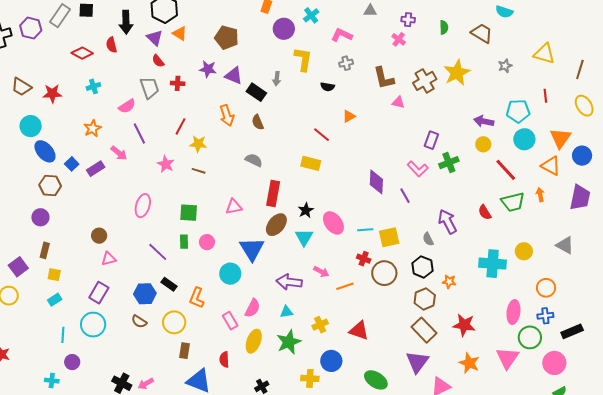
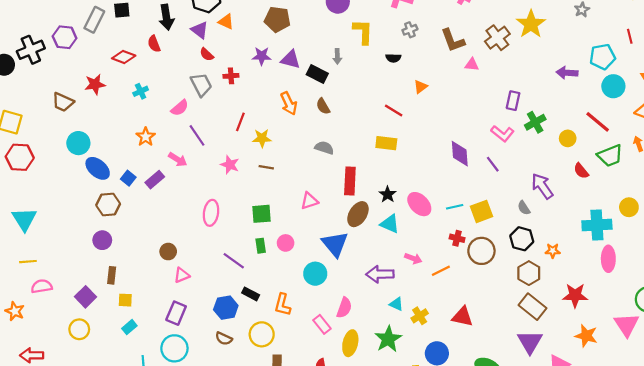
red star: (52, 94) -> (95, 84), moved
yellow circle: (483, 144) -> (568, 138), moved
cyan triangle: (304, 237) -> (390, 224), turned -30
cyan triangle: (286, 312) -> (396, 304), moved, turned 40
pink ellipse: (513, 312) -> (608, 259), moved

